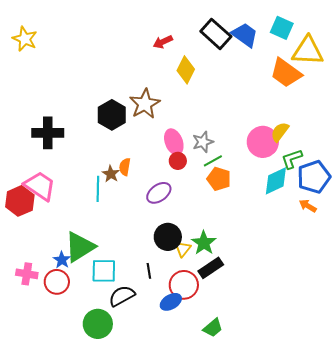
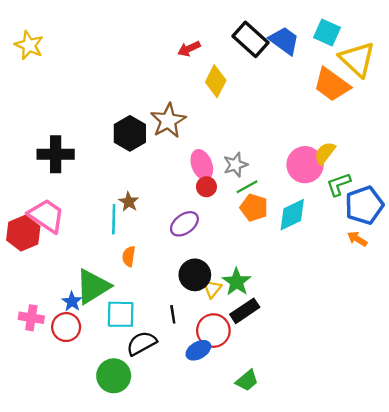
yellow triangle: (308, 51) -> (357, 59), turned 40
orange semicircle: (125, 167) -> (129, 256), moved
cyan diamond: (276, 181) -> (292, 215), moved

